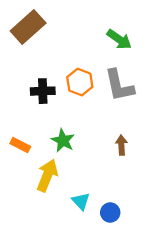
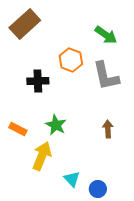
orange hexagon: (80, 82) -> (71, 60), moved

